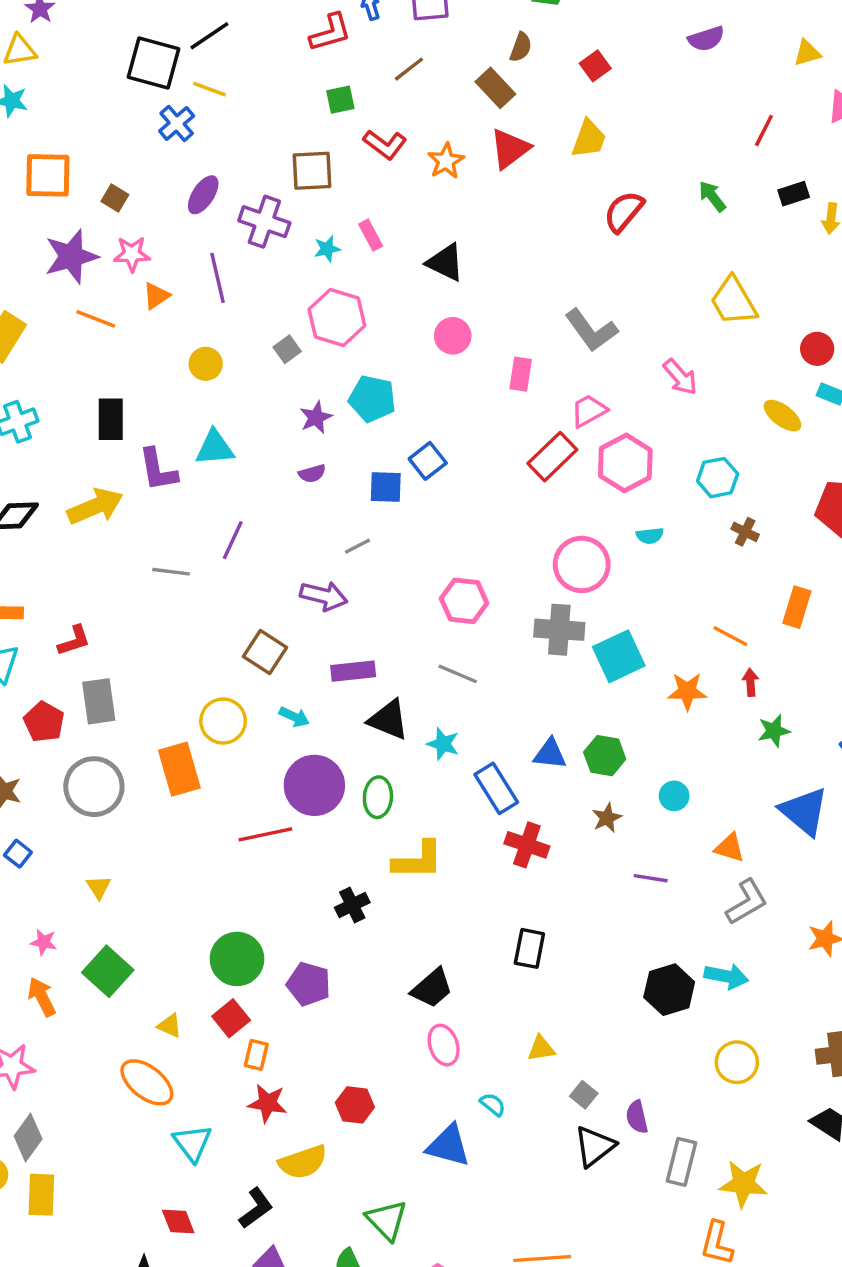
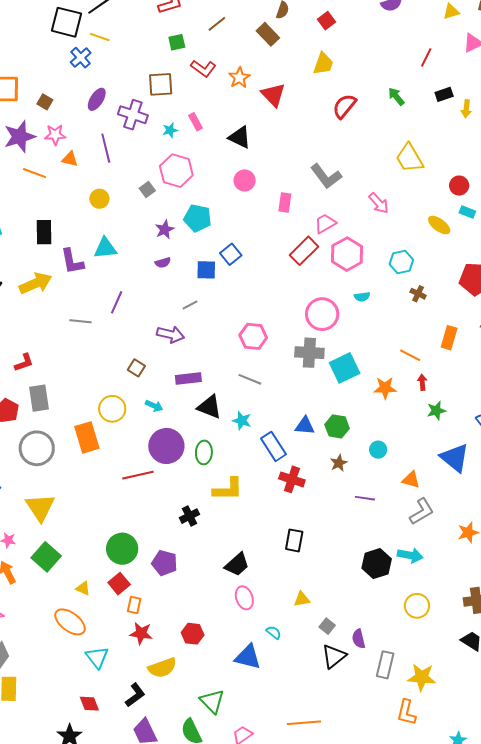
red triangle: (510, 149) -> (273, 95), moved, turned -36
orange triangle: (156, 296) -> (70, 159), turned 48
brown square: (265, 652) -> (136, 368), size x0.7
yellow triangle: (99, 887) -> (40, 507), size x2.0

